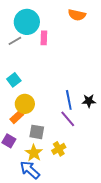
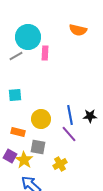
cyan square: (14, 80) -> (15, 95), turned 32
yellow circle: (25, 104) -> (41, 119), moved
orange rectangle: (17, 117) -> (18, 132), turned 56
yellow star: (34, 153) -> (24, 160), moved

